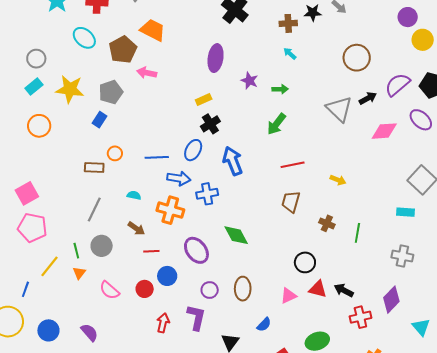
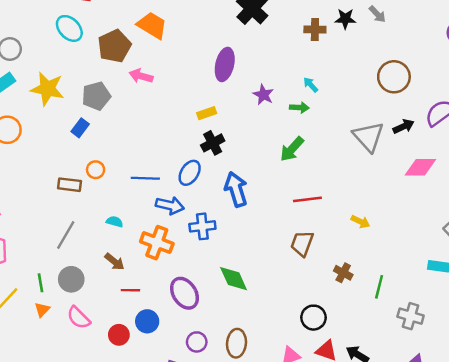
cyan arrow: (290, 54) -> (311, 85), moved
gray cross: (402, 256) -> (411, 316), moved
pink semicircle: (109, 290) -> (79, 318), moved

